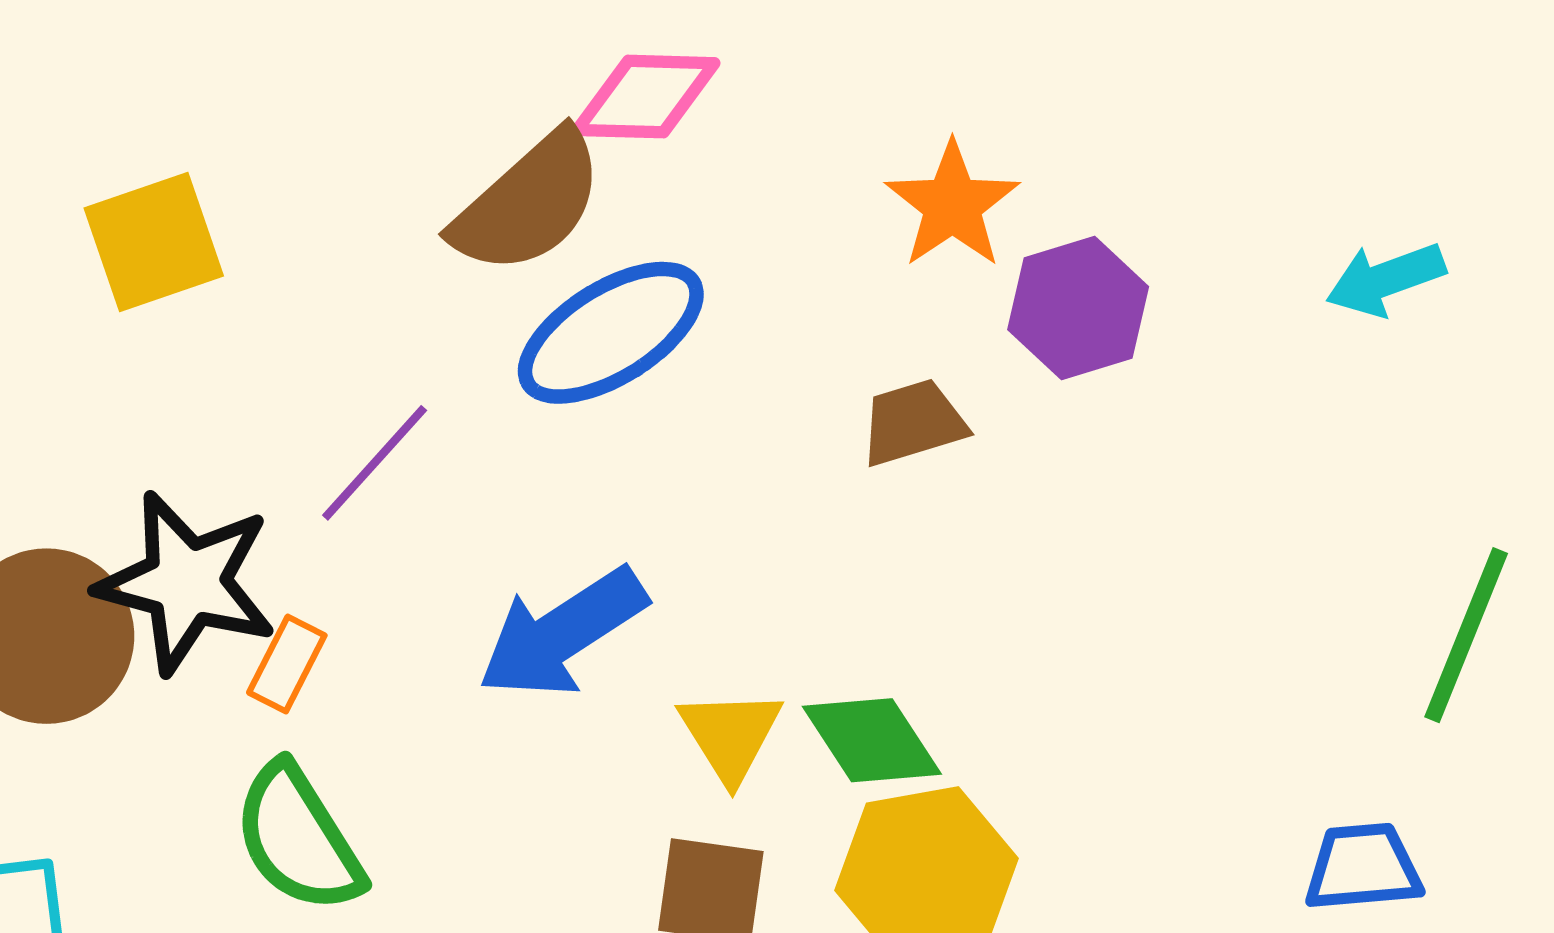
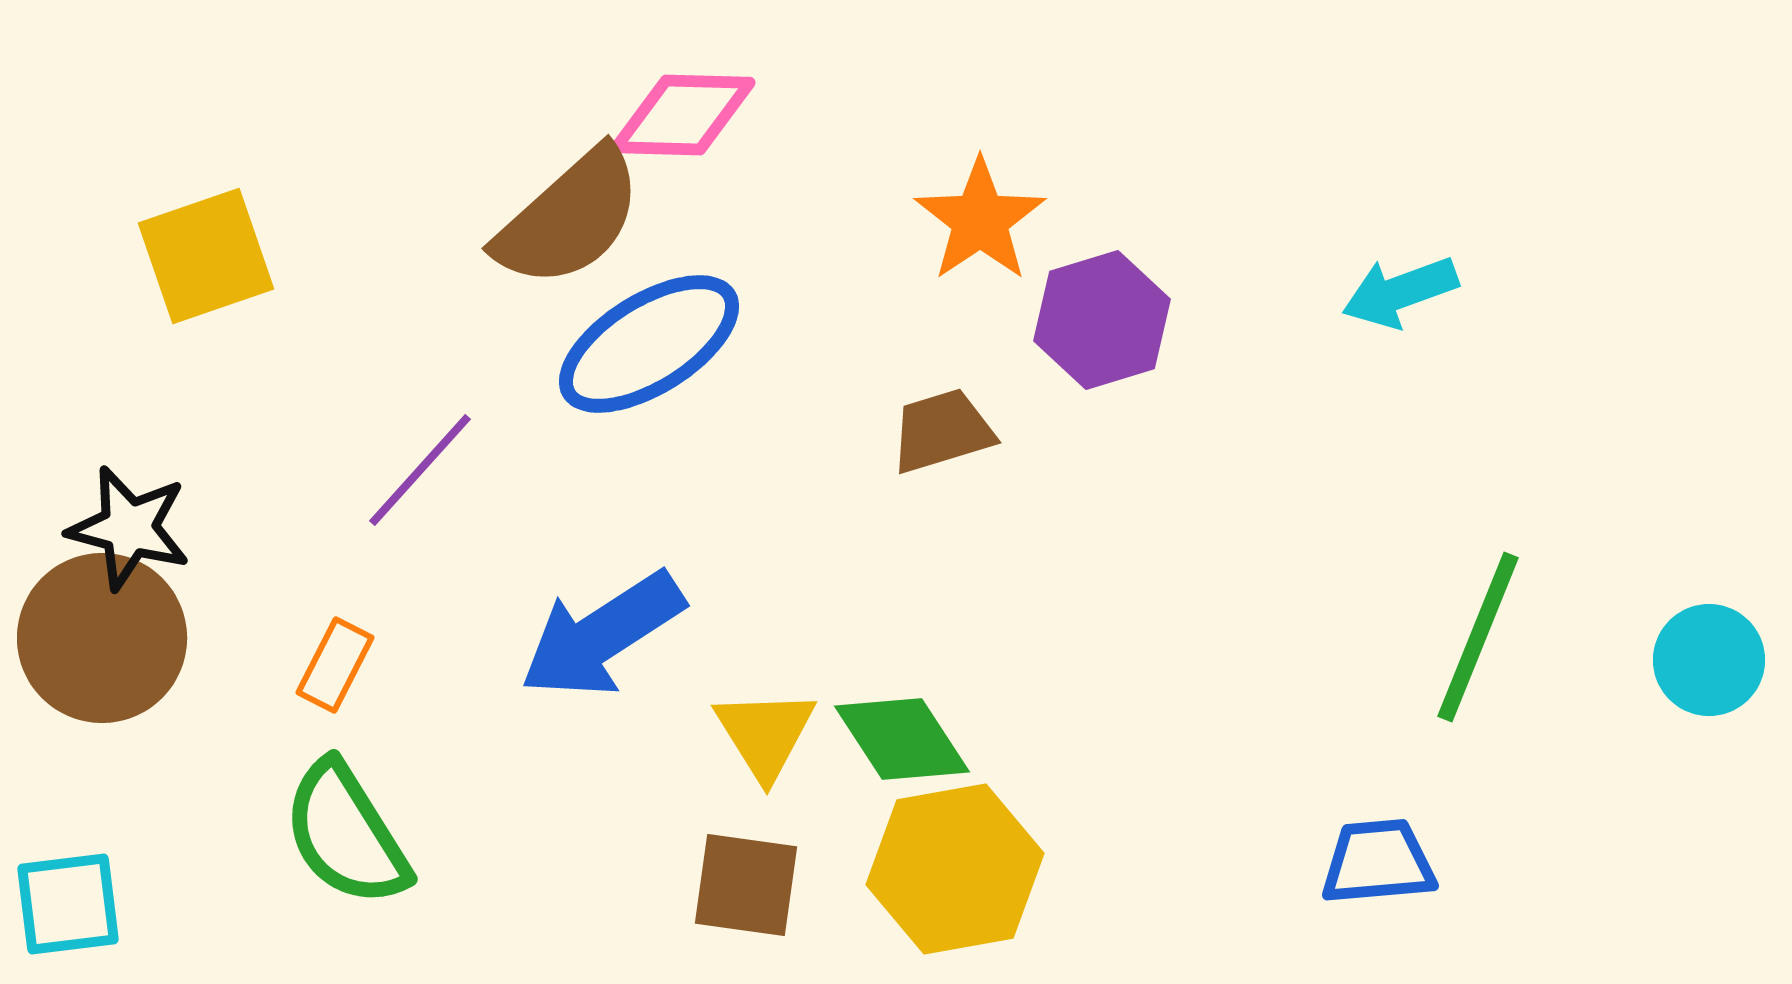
black star: (187, 582) -> (129, 528), moved, size x0.7

